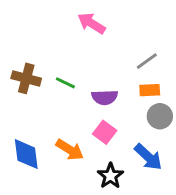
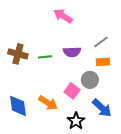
green line: (65, 83) -> (45, 57), turned -32
purple semicircle: (105, 97) -> (72, 52), moved
gray circle: (160, 116) -> (90, 80), moved

